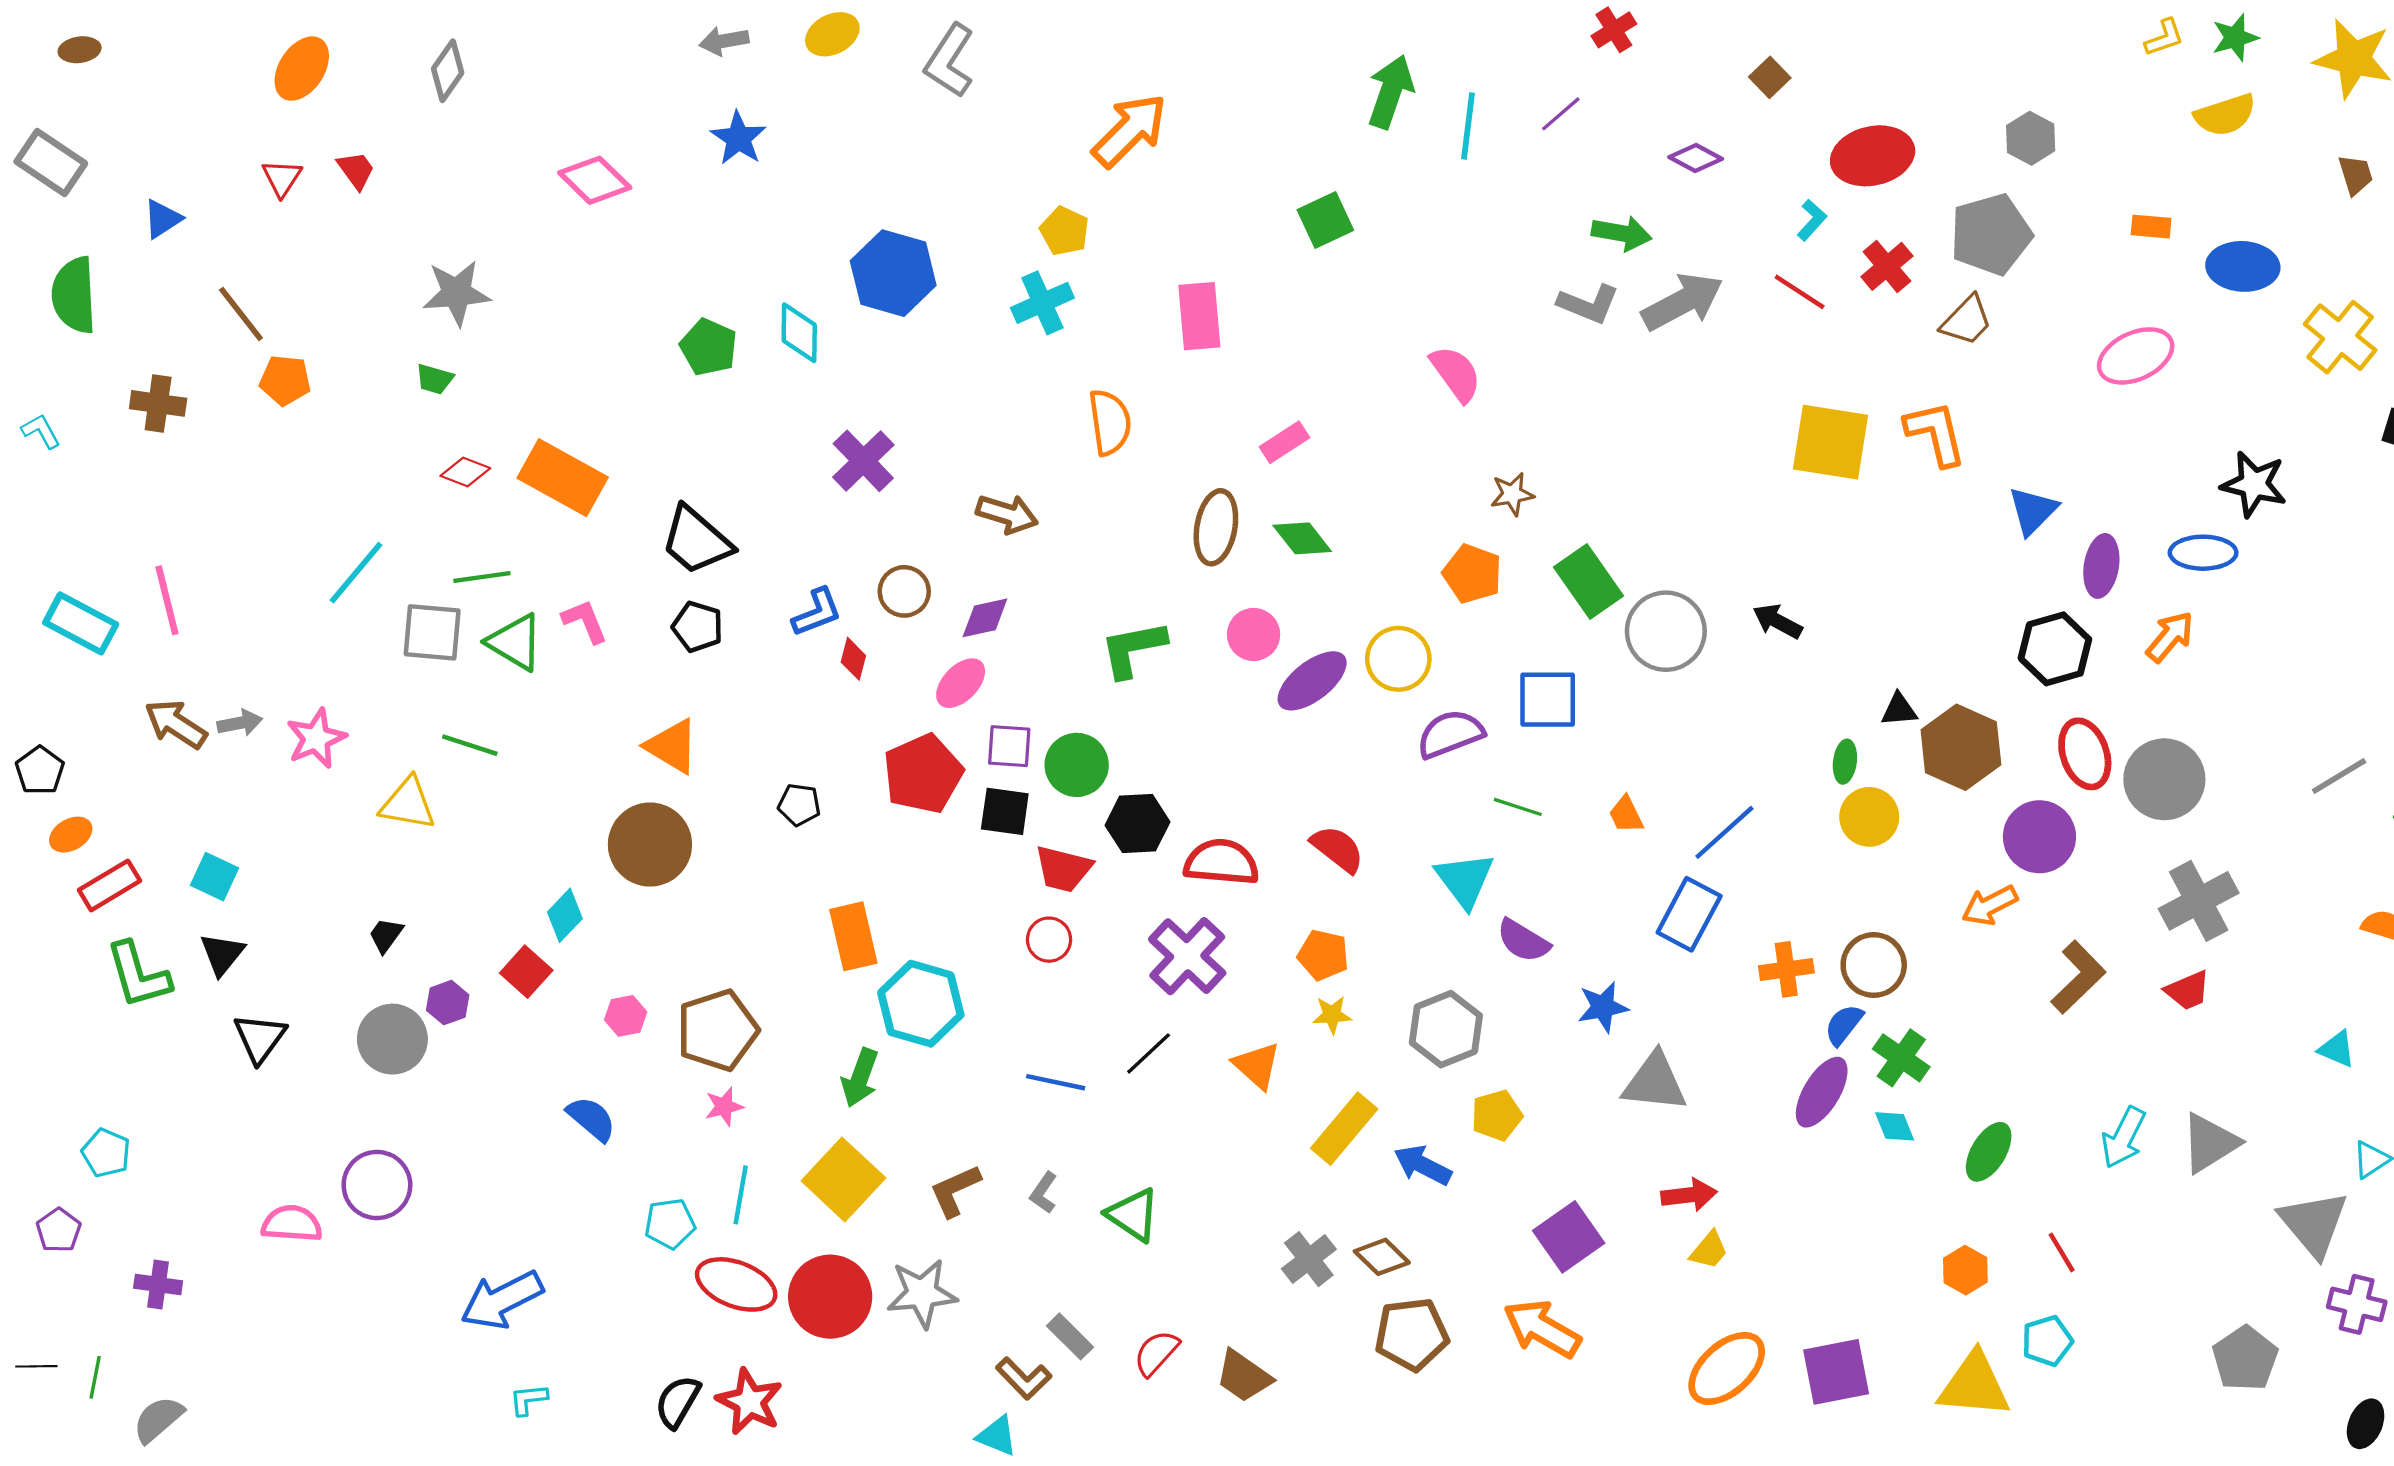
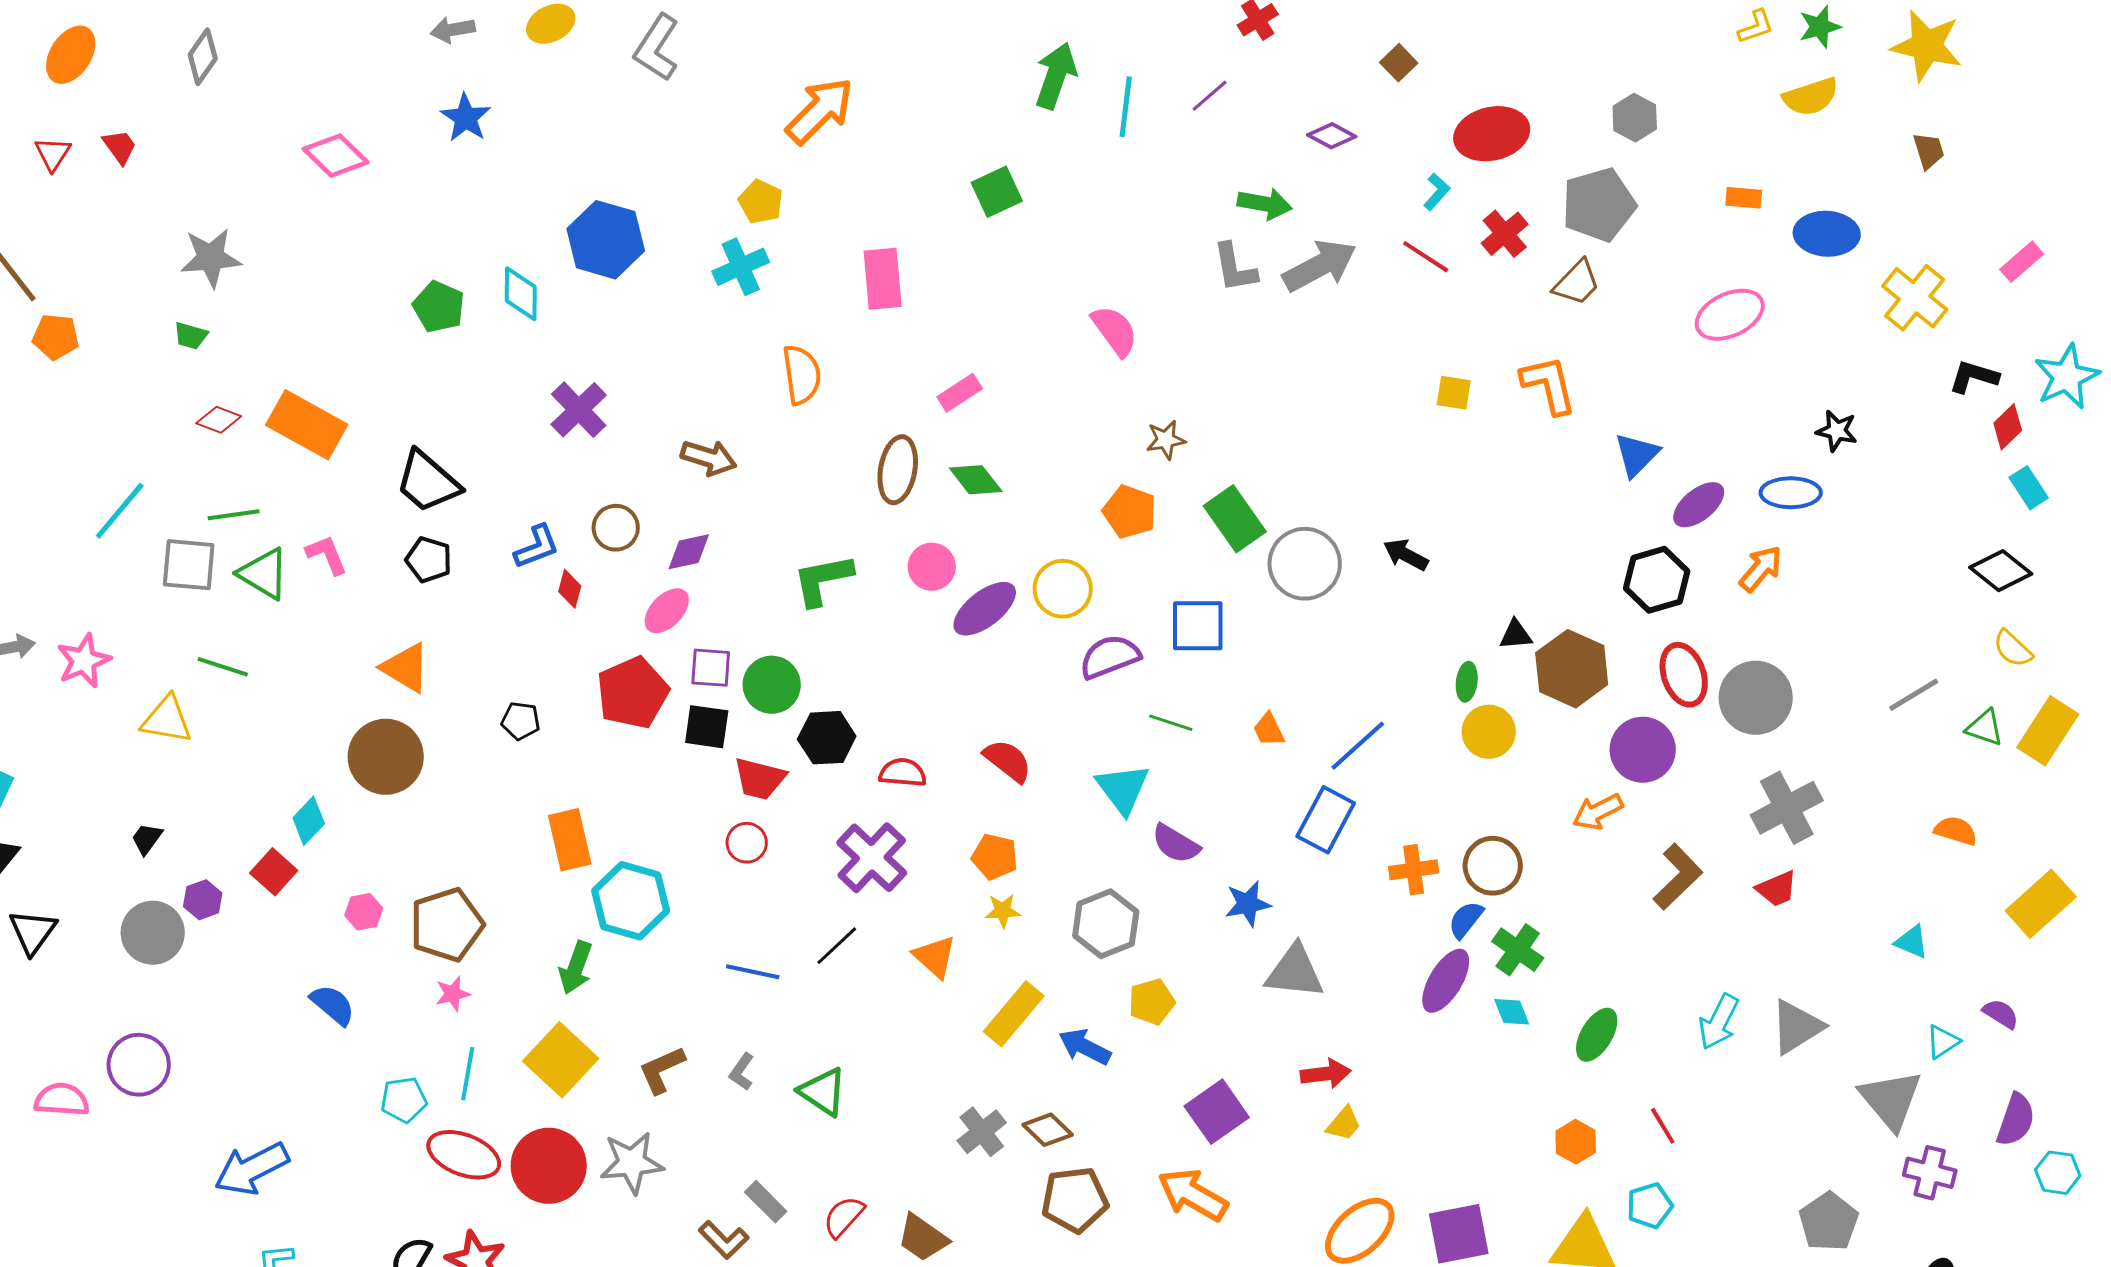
gray L-shape: (1588, 304) -> (1235, 268), turned 58
yellow square: (1831, 442) -> (1454, 393), size x0.5
black star: (2254, 484) -> (1837, 431), size x0.7
purple ellipse: (2101, 566) -> (1699, 505), turned 42
red semicircle: (1221, 862) -> (903, 773), size x0.7

